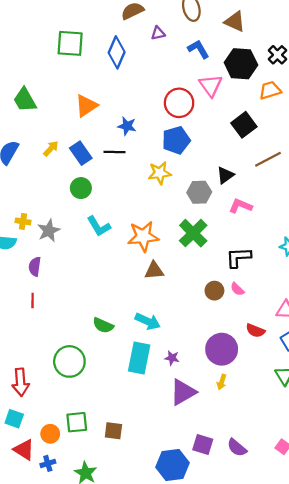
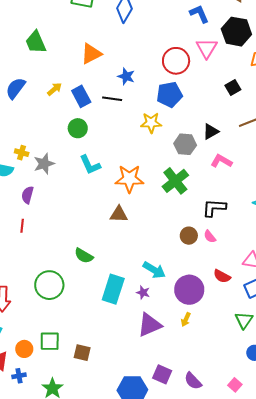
black square: (244, 125) -> (233, 87), size x0.7
brown triangle: (154, 271) -> (119, 214), moved
cyan arrow: (148, 321) -> (154, 270), moved

